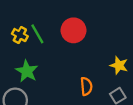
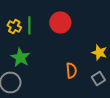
green line: (37, 34) -> (29, 25), turned 30

